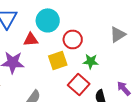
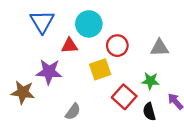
gray triangle: (118, 34) -> (159, 48), moved, turned 30
green star: (91, 61) -> (150, 81), moved

